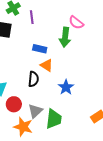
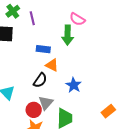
black semicircle: (33, 79) -> (40, 80), turned 35
red circle: (14, 104) -> (34, 110), moved
gray triangle: (35, 111) -> (46, 103), moved

